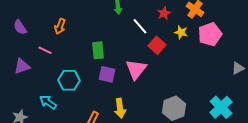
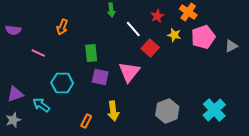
orange arrow: (60, 26) -> (62, 27), moved
purple semicircle: (20, 27) -> (13, 30), turned -49
purple triangle: (22, 66) -> (15, 94), moved
gray triangle: (238, 68) -> (231, 46), moved

